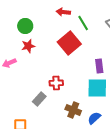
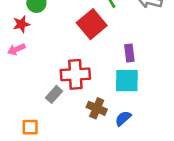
red star: (28, 46) -> (21, 24), moved
red cross: (56, 83) -> (75, 74), size x1.6

